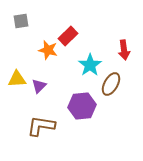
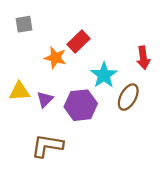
purple hexagon: (82, 106) -> (81, 105), moved

